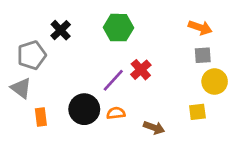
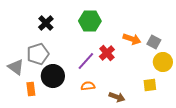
orange arrow: (200, 28) -> (132, 39), moved
gray pentagon: (32, 55) -> (38, 54), moved
gray square: (203, 55) -> (154, 42), turned 32
black circle: (84, 109) -> (53, 76), moved

